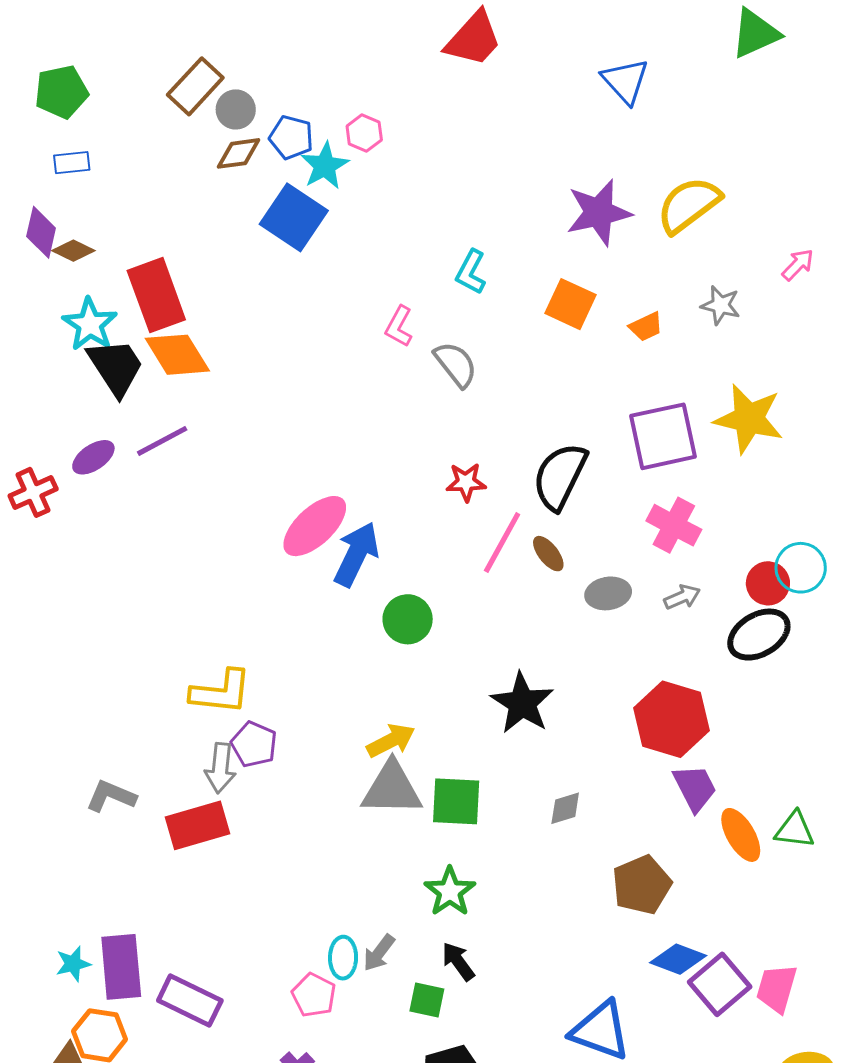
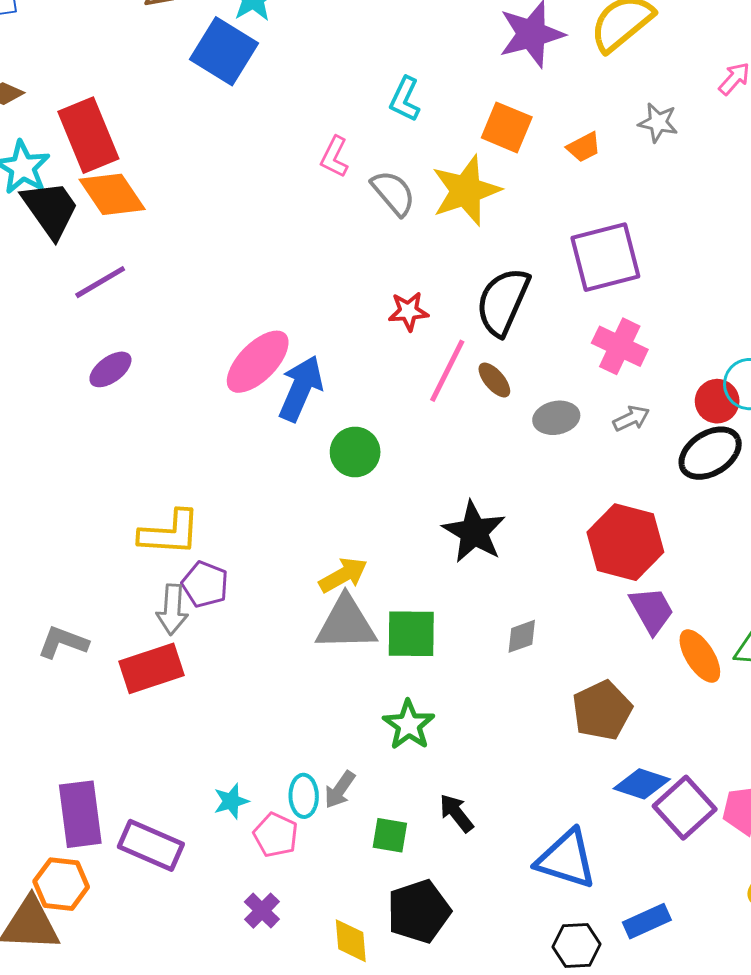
yellow star: (749, 419) -> (466, 191), moved, turned -30
purple ellipse: (93, 457) -> (110, 369), moved
black arrow: (458, 961) -> (456, 813), moved
cyan star: (73, 964) -> (231, 801), moved

